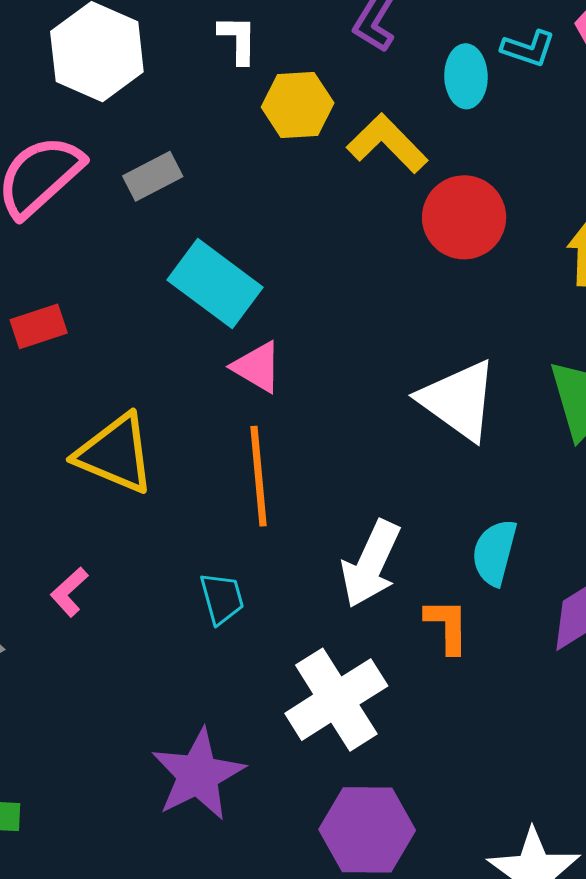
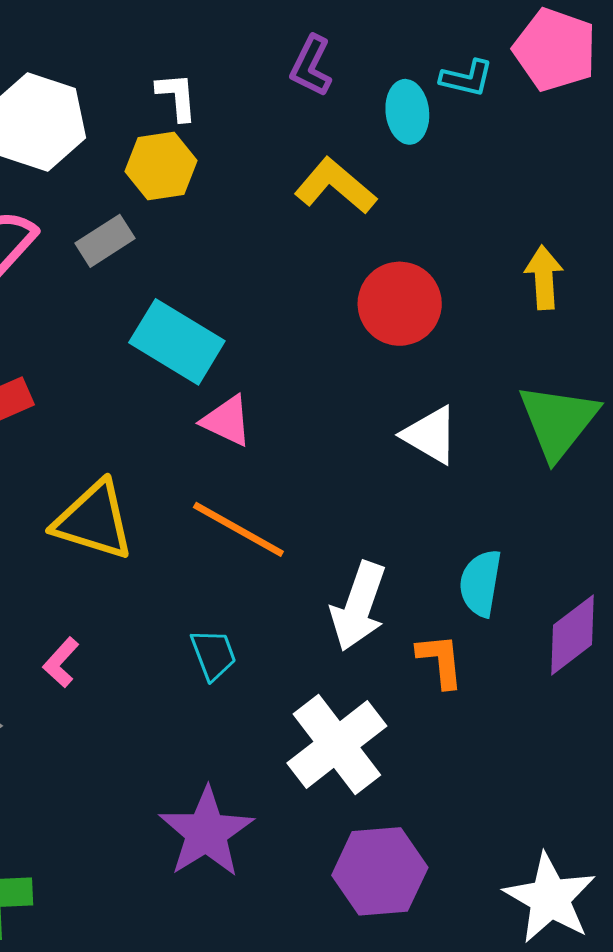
yellow hexagon: (298, 105) -> (161, 166), moved
red circle: (464, 217) -> (400, 304), moved
white triangle: (459, 400) -> (430, 435), size x0.7
orange line: (259, 476) -> (238, 529), turned -50

